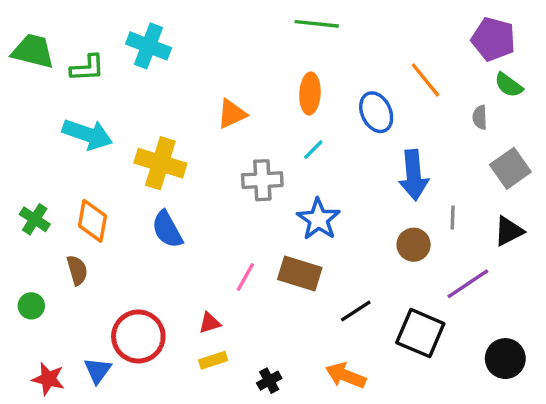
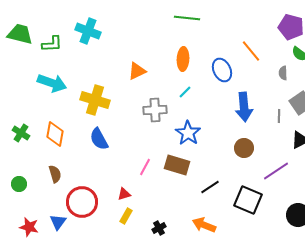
gray line: (453, 218) -> (279, 116), moved
brown semicircle: (77, 270) -> (55, 174), moved
yellow rectangle: (213, 360) -> (126, 216), turned -42

